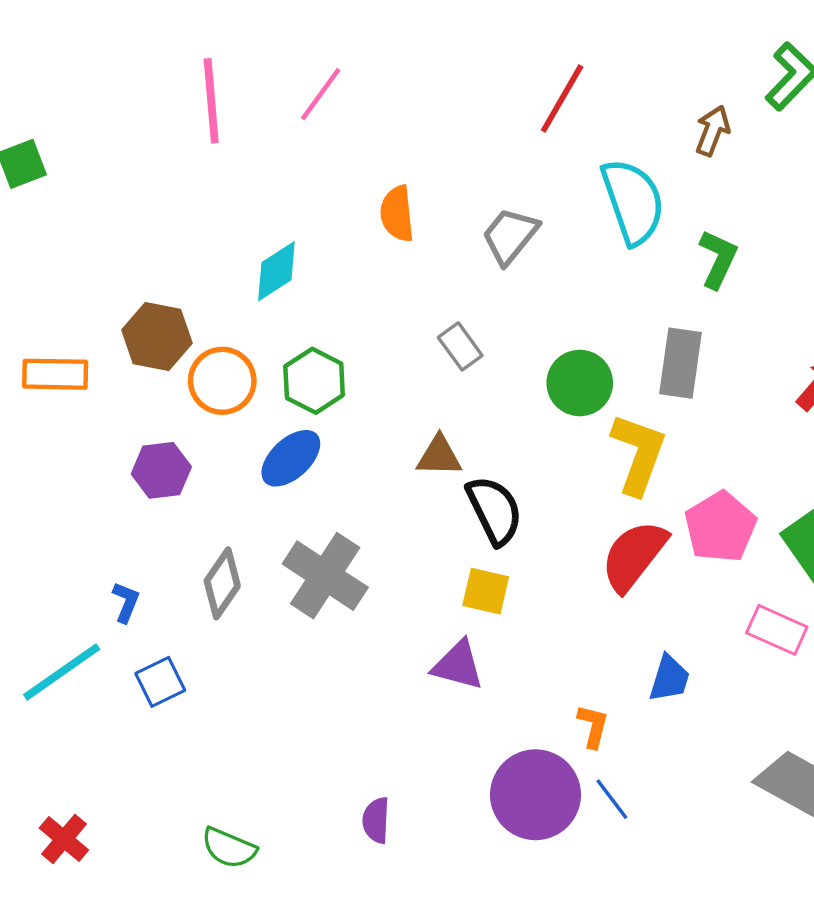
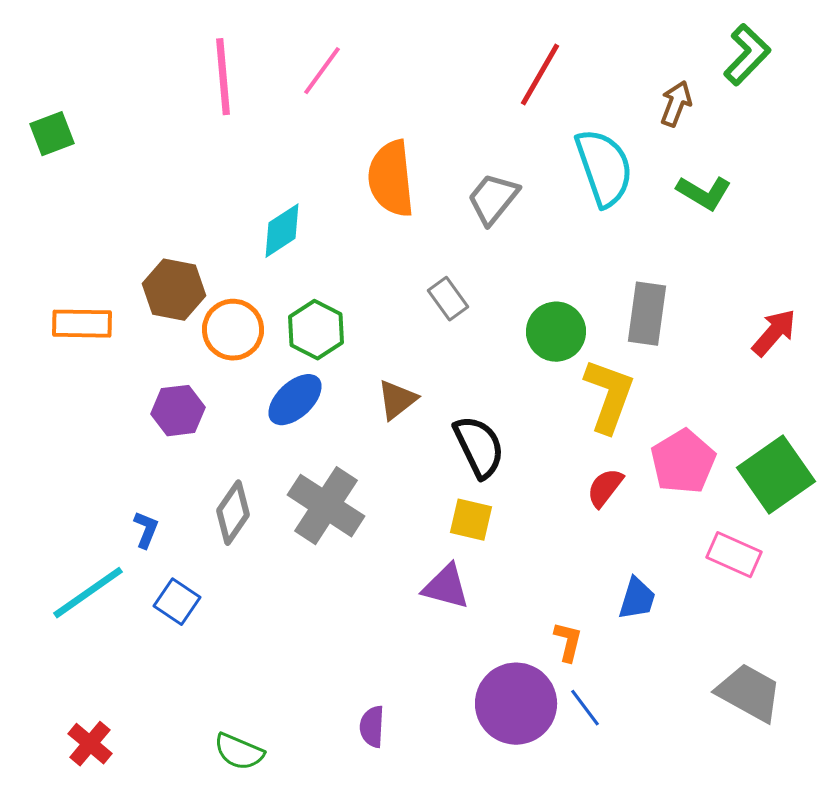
orange semicircle: (397, 214) -> (391, 179), size x1.5
green L-shape: (718, 259) -> (704, 193), moved, turned 96
brown triangle: (439, 456) -> (397, 400), moved, turned -39
red semicircle: (634, 556) -> (605, 488), size x0.6
blue square: (160, 682) -> (177, 602), turned -30

